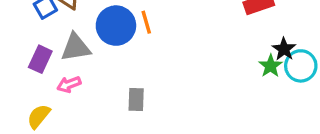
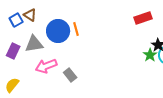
pink arrow: (69, 84) -> (46, 66), moved, size x1.5
gray rectangle: (136, 99) -> (70, 75), turned -40

